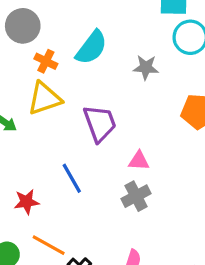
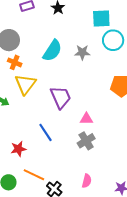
orange cross: (46, 61) -> (15, 62), moved
gray star: (146, 67) -> (82, 52), moved
yellow triangle: (44, 98) -> (25, 84), turned -30

